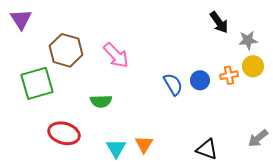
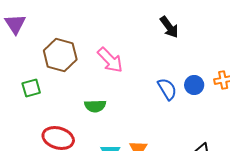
black arrow: (219, 22) -> (169, 27), moved
green square: (37, 83) -> (31, 88), size x0.6

